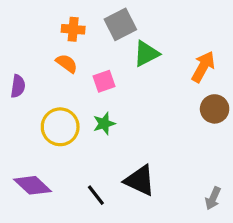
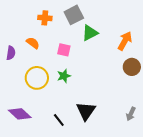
orange semicircle: (67, 63) -> (33, 43), moved
pink square: (104, 81) -> (64, 50), turned 32
black triangle: (140, 180) -> (86, 111), turned 40
gray arrow: (213, 198) -> (131, 114), moved

